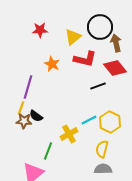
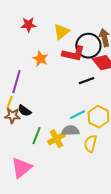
black circle: (100, 27) -> (88, 46), moved
yellow cross: (69, 134) -> (56, 139), moved
green line: (48, 151) -> (36, 136), moved
gray semicircle: (103, 169) -> (70, 131), moved

